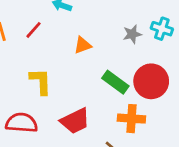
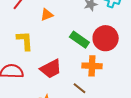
orange triangle: (83, 45) -> (47, 15), moved

